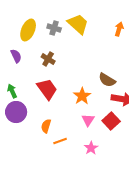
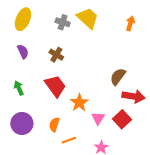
yellow ellipse: (28, 30) -> (23, 19), moved
brown semicircle: (107, 80) -> (118, 77), turned 96
orange star: (82, 96) -> (79, 103), moved
purple circle: (16, 112) -> (22, 123), moved

